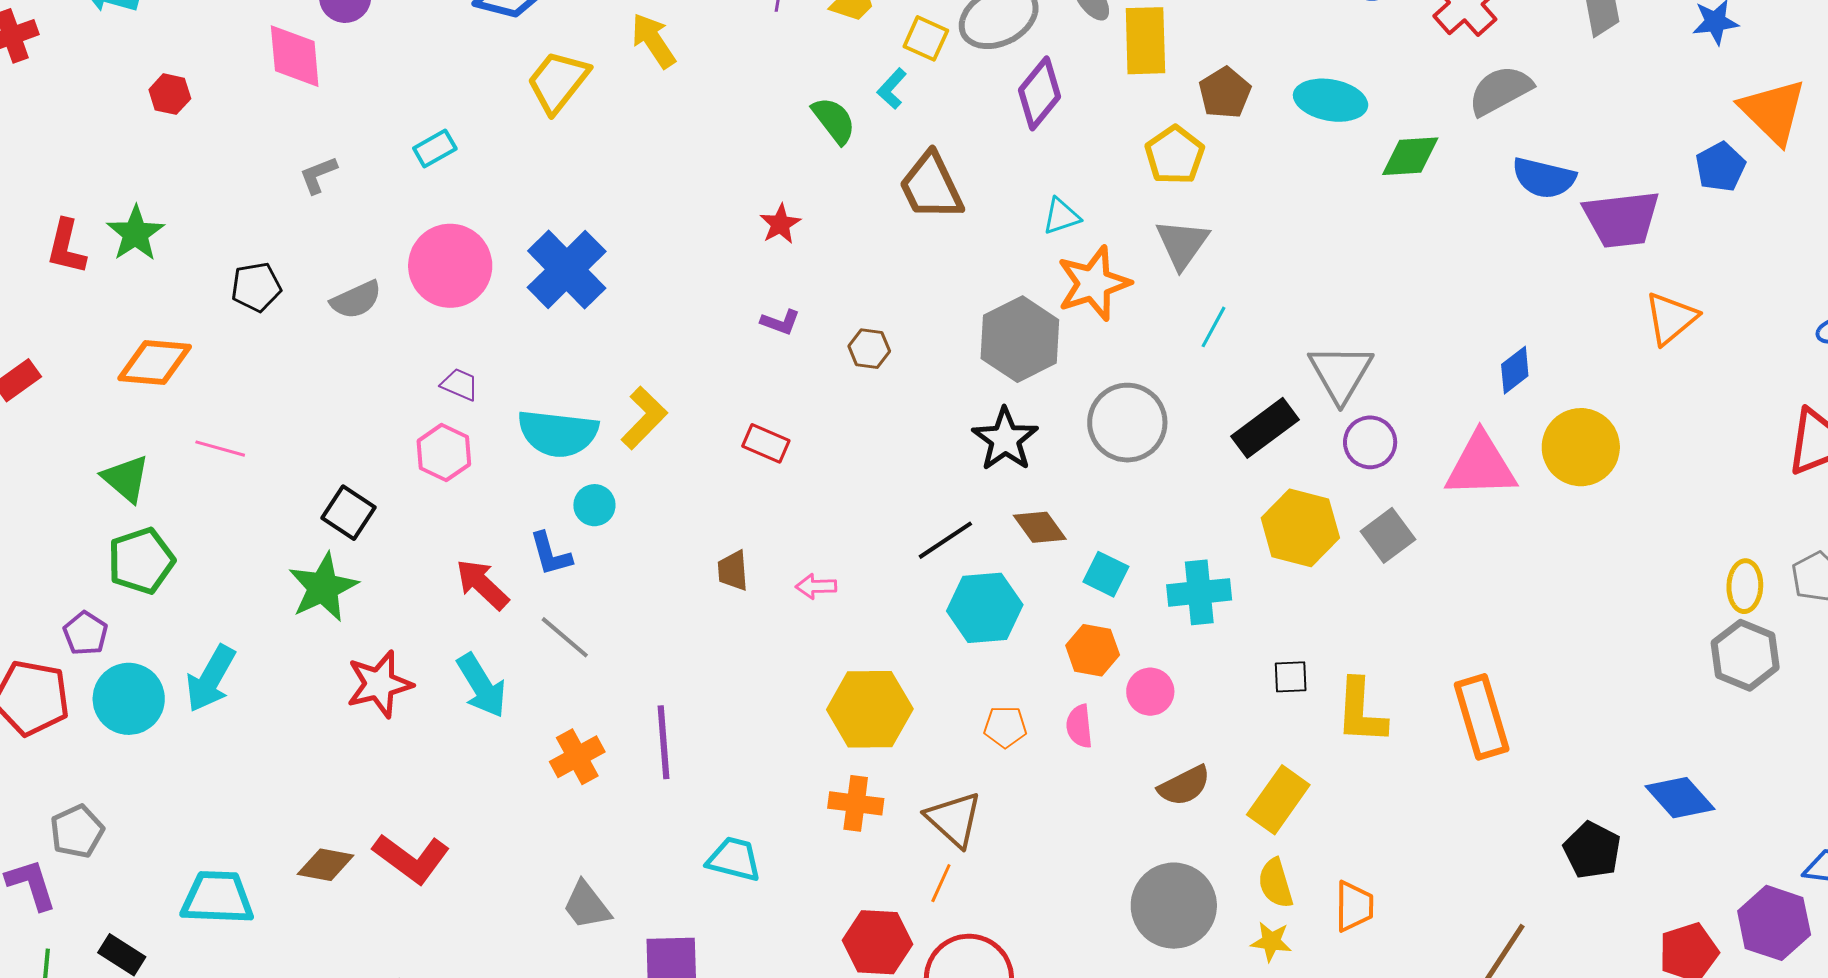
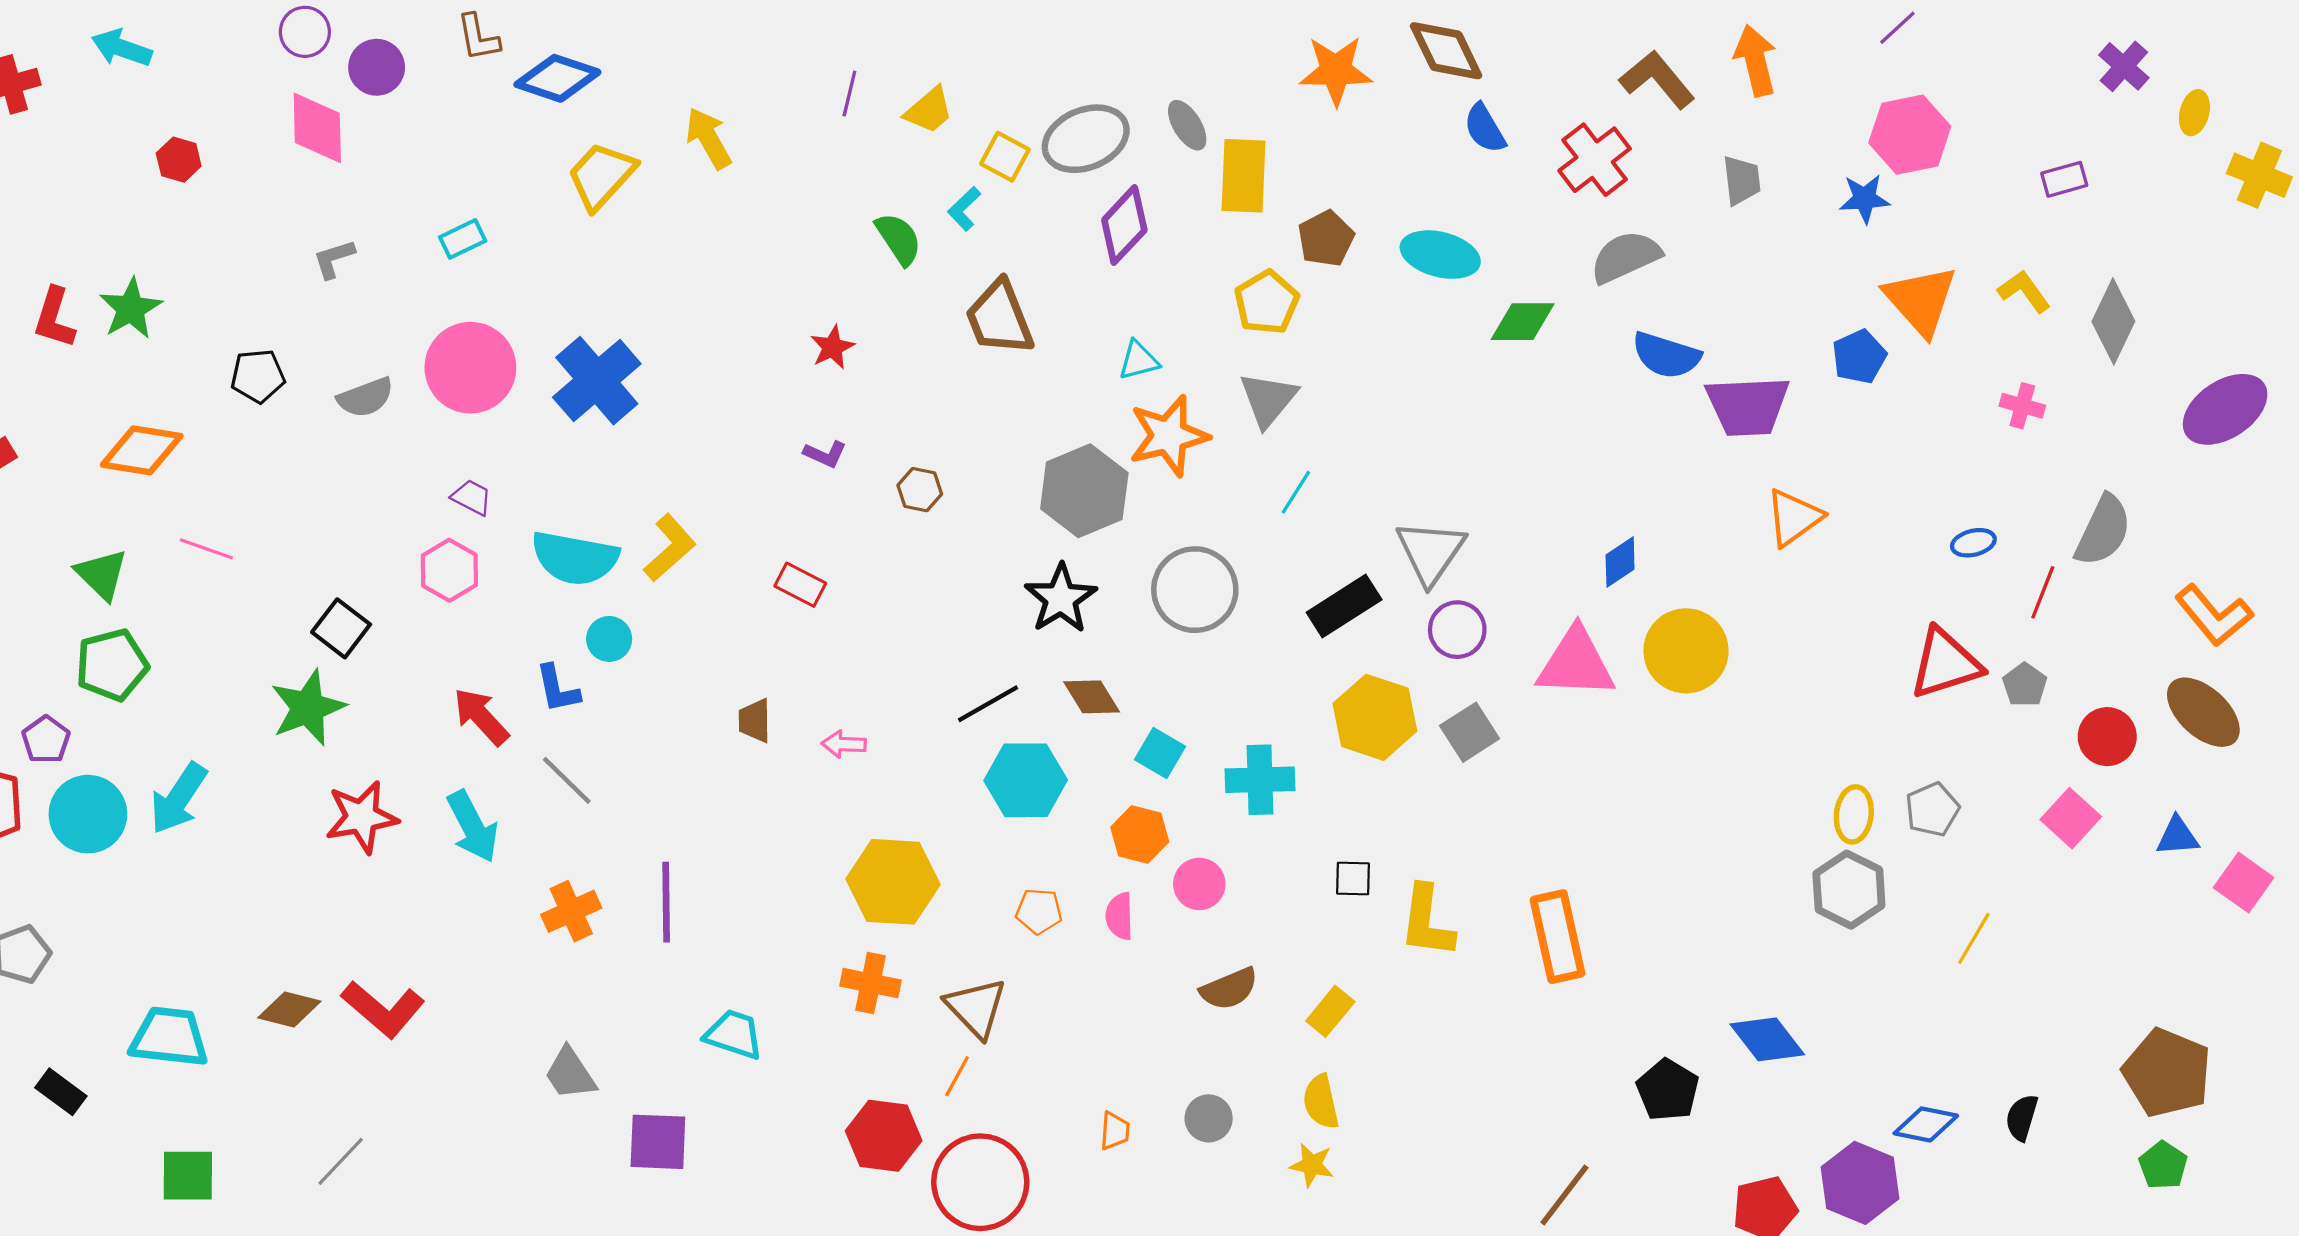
yellow rectangle: (1278, 800) -> (1330, 1011), size x0.7
gray circle: (1174, 906) -> (1209, 1118), size x0.5
orange trapezoid: (1354, 906) -> (1115, 1131), moved, size x0.7

